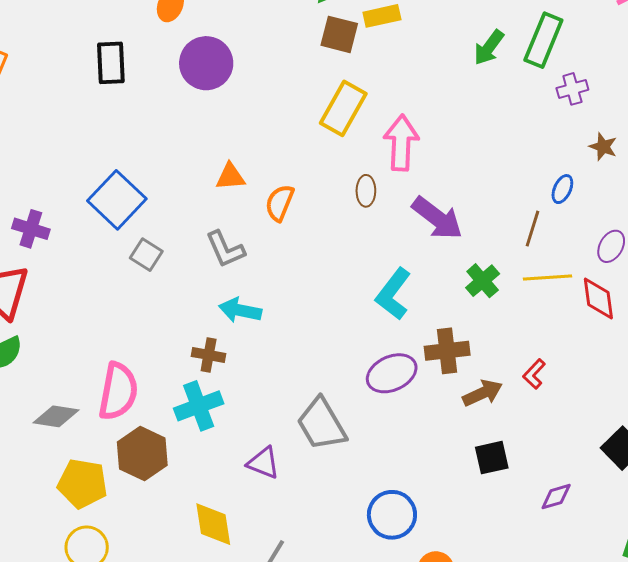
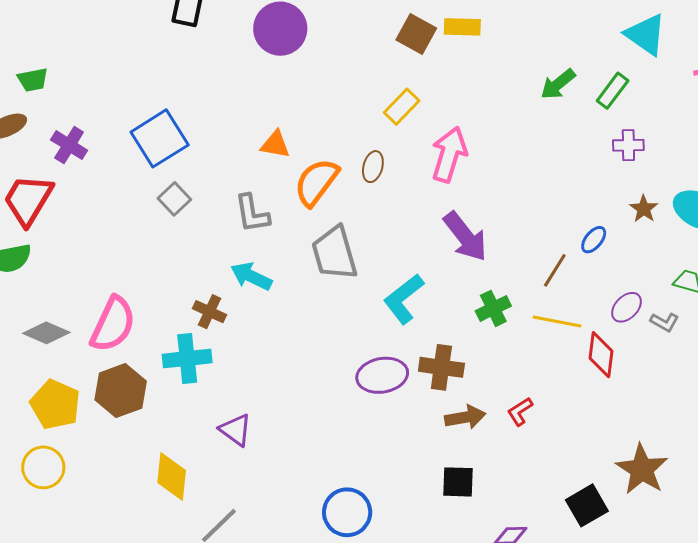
green rectangle: (543, 40) -> (613, 91), size x0.7
yellow rectangle: (343, 108) -> (402, 107), size x0.7
brown ellipse: (366, 191) -> (373, 167), moved
orange semicircle: (280, 203) -> (316, 182), size x1.4
gray trapezoid: (321, 424) -> (334, 253), moved

